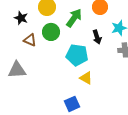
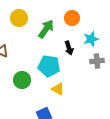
green circle: (51, 32) -> (22, 80), moved

